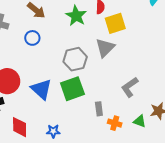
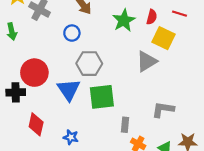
yellow square: (115, 23) -> (164, 38), turned 30
gray hexagon: (75, 59) -> (89, 64), moved
gray L-shape: (130, 87) -> (163, 109), turned 30

